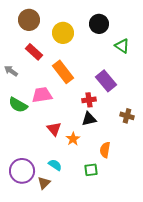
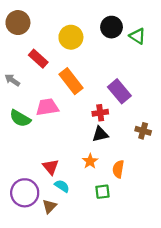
brown circle: (29, 20) -> (18, 23), moved
green triangle: (122, 46) -> (137, 36), moved
red triangle: (54, 129) -> (51, 167), moved
orange star: (73, 139) -> (90, 161), moved

